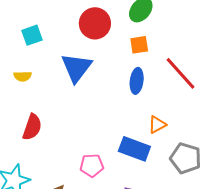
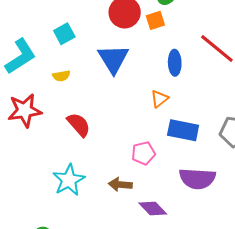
orange square: (139, 45) -> (155, 20), moved
orange triangle: (157, 125) -> (160, 99), moved
red semicircle: (32, 127) -> (79, 125), turned -52

